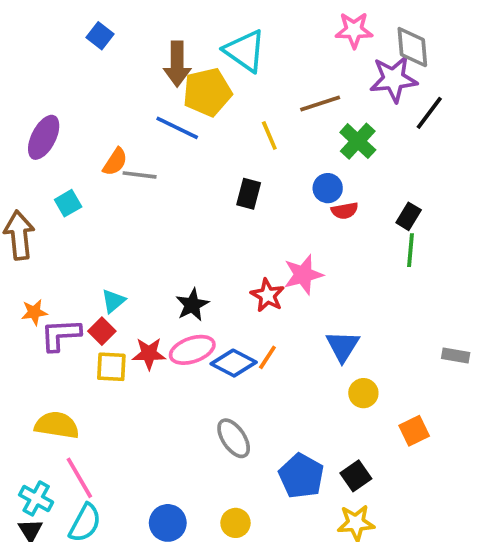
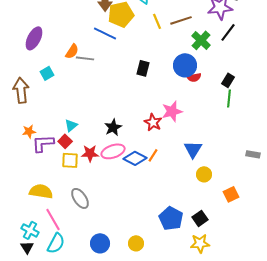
black line: (429, 113) -> (228, 32), moved
yellow line: (269, 135) -> (157, 21), moved
blue circle: (328, 188) -> (185, 65), size x1.5
gray ellipse: (234, 438) -> (80, 198), moved

